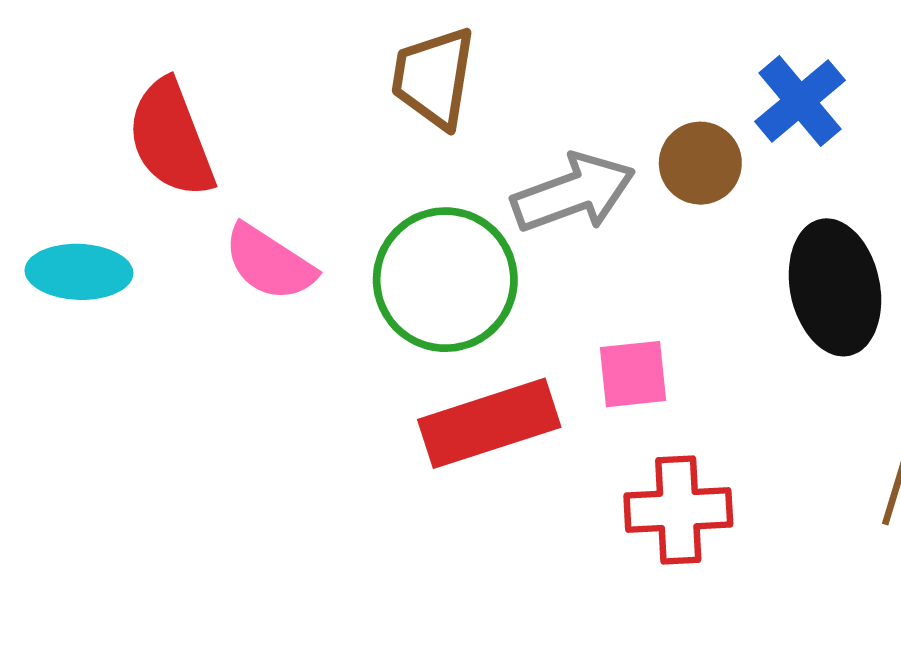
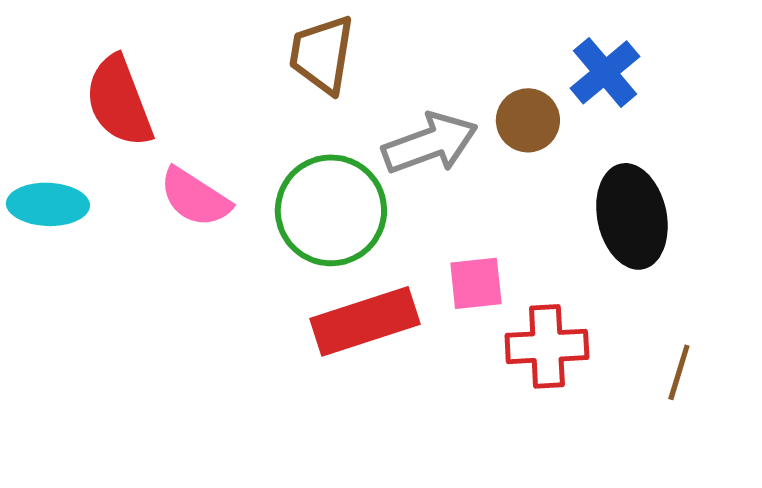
red cross: (678, 510) -> (547, 346), moved

